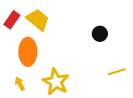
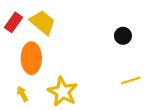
black circle: (100, 34) -> (123, 36), moved

